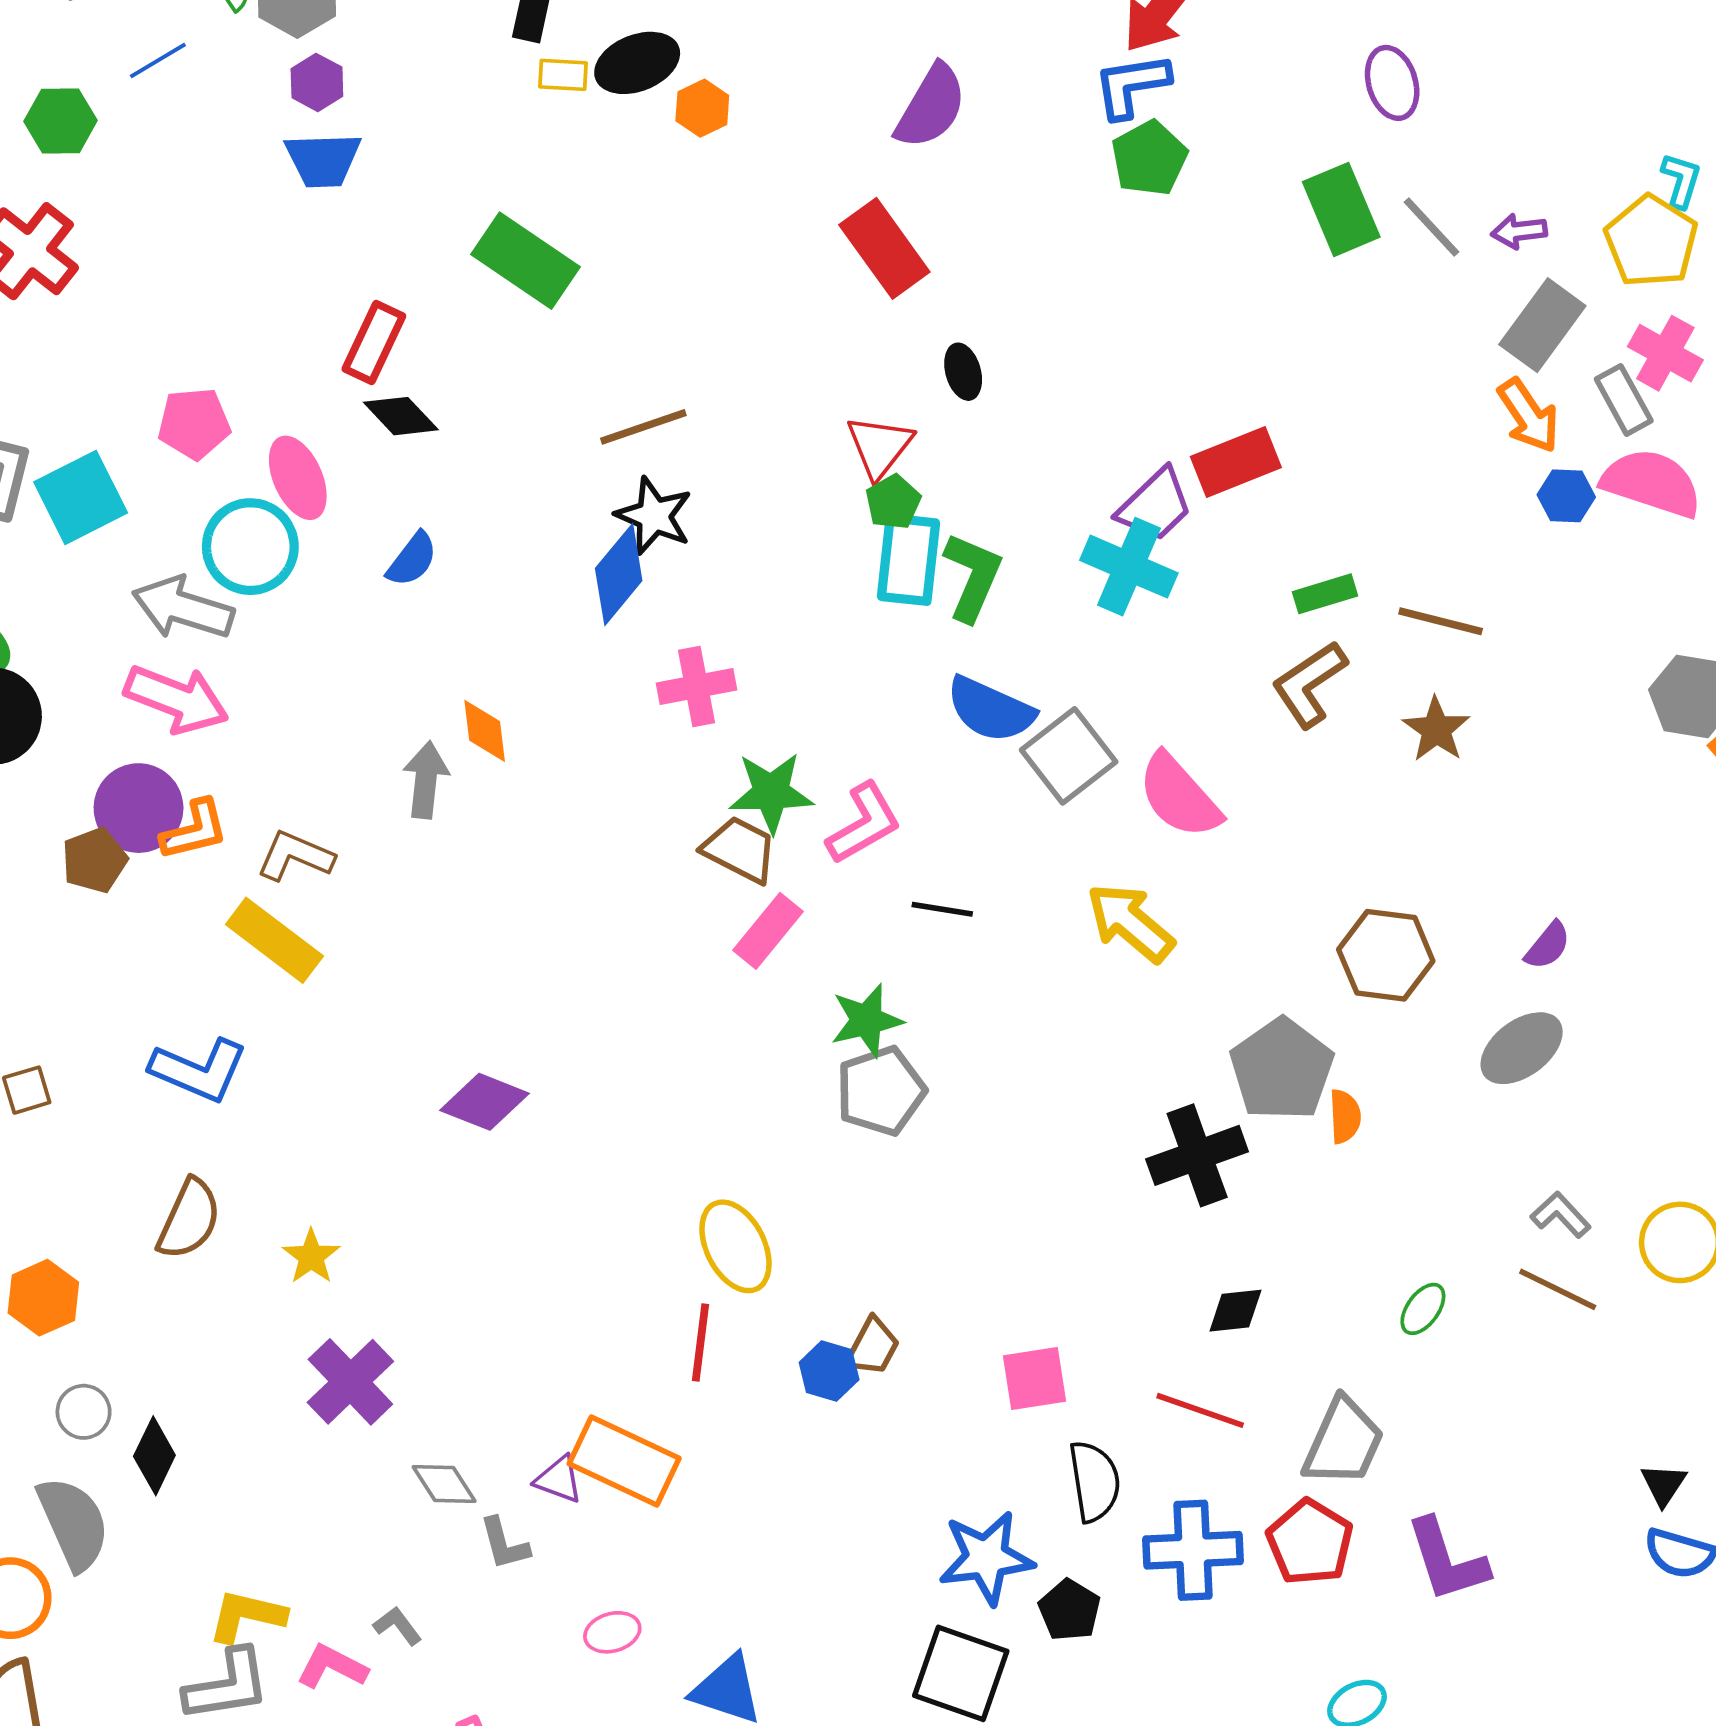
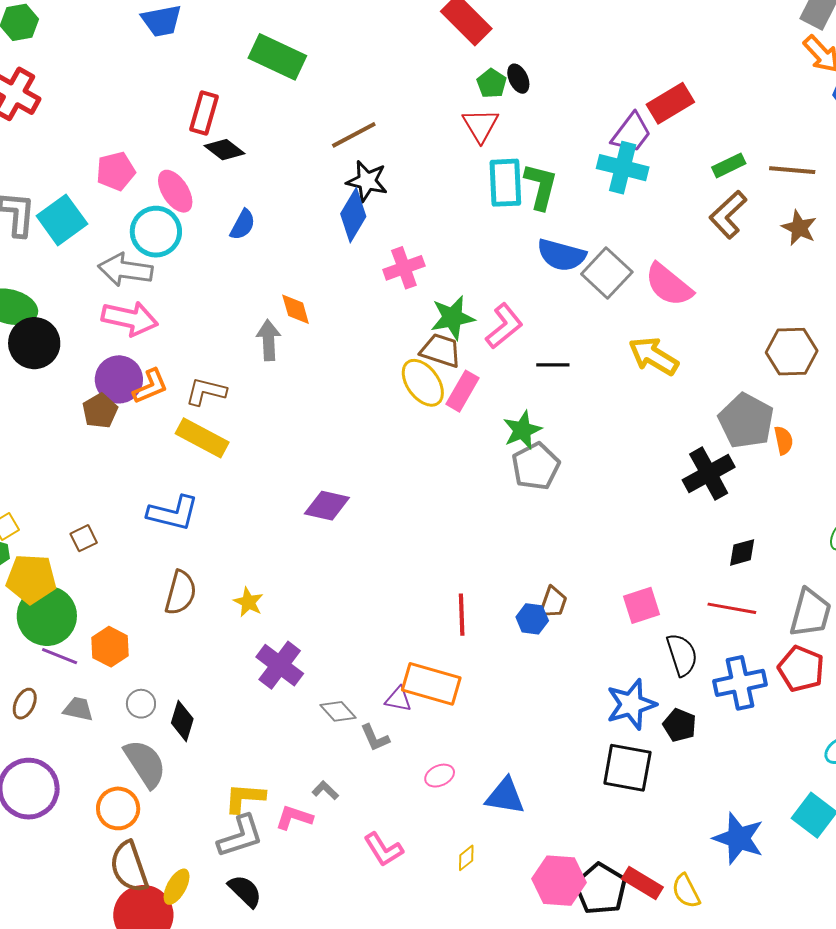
green pentagon: (893, 502) -> (492, 83), moved
yellow ellipse: (736, 1246) -> (423, 383), moved

